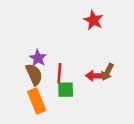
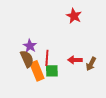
brown arrow: (107, 72) -> (91, 64), moved
orange rectangle: (37, 101) -> (37, 71), moved

